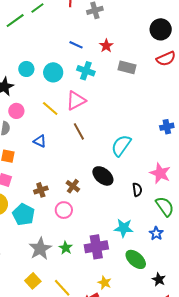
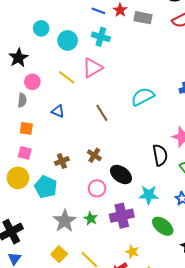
blue line: (76, 45) -> (98, 11), moved
gray rectangle: (127, 67) -> (143, 18), moved
cyan circle: (26, 69) -> (41, 28), moved
brown line: (79, 131) -> (102, 113), moved
cyan semicircle: (121, 146) -> (143, 97), moved, turned 30
black ellipse: (103, 176) -> (121, 174), moved
black semicircle: (137, 190) -> (160, 155), size x1.5
pink circle: (64, 210) -> (97, 188), moved

